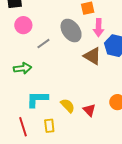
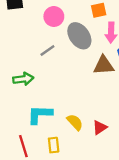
pink circle: (23, 25) -> (54, 16), moved
brown triangle: (92, 56) -> (104, 65), turned -36
red triangle: (89, 110) -> (100, 127), turned 40

